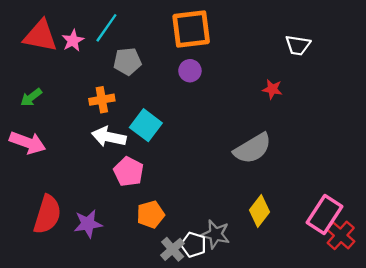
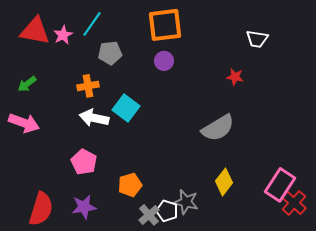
pink pentagon: (129, 172) -> (84, 162), moved
red semicircle: (47, 214) -> (41, 209), moved
purple star: (88, 224) -> (84, 207), moved

